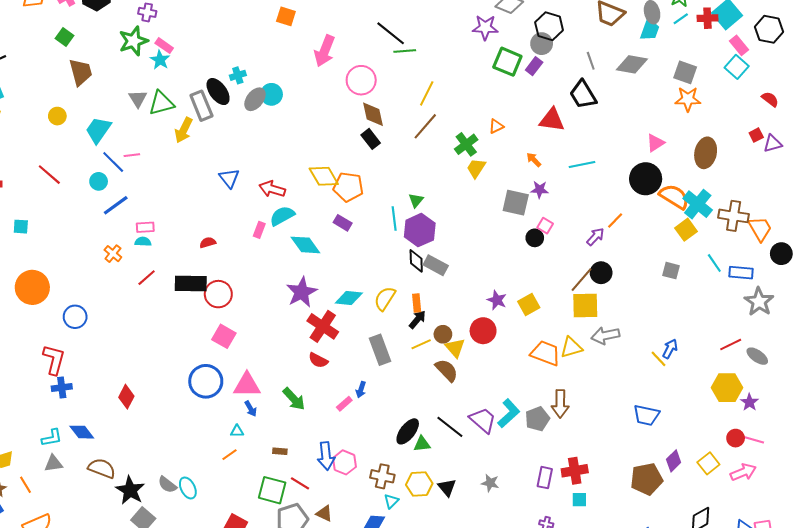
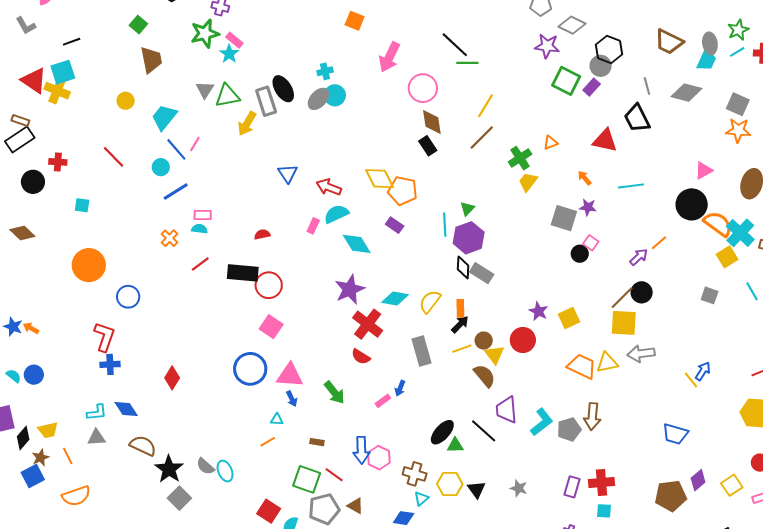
cyan cross: (238, 75) -> (325, 71), moved
pink line: (132, 155) -> (195, 144), turned -56
purple trapezoid: (483, 420) -> (507, 410), moved, turned -140

